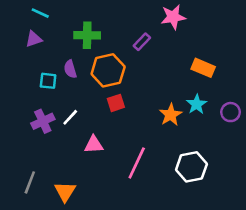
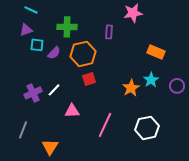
purple rectangle: (142, 42) -> (109, 32), turned -40
purple semicircle: (70, 69) -> (54, 53), turned -120
cyan square: (48, 81) -> (37, 45), moved
gray line: (30, 182) -> (23, 130), moved

